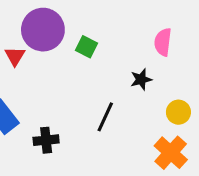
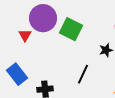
green square: (87, 47) -> (71, 29), size x1.6

